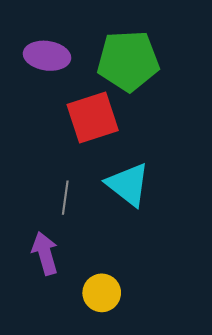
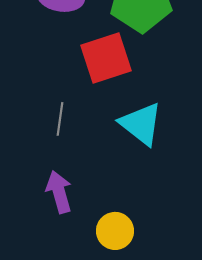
gray line: (65, 198) -> (60, 119), moved

